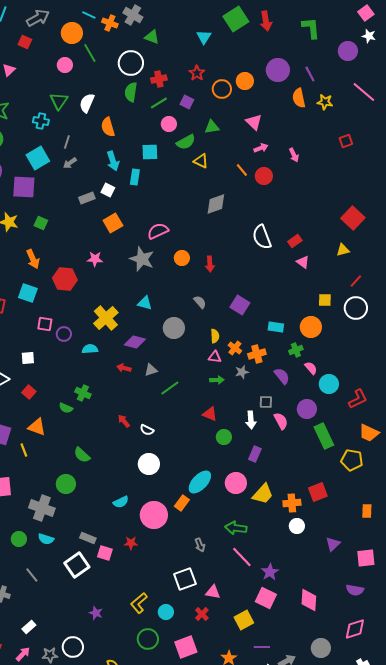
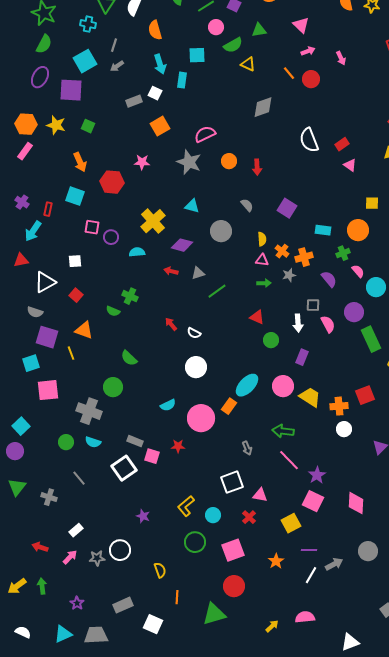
yellow trapezoid: (263, 494) -> (310, 397), turned -100

